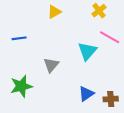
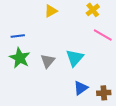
cyan triangle: (87, 51) -> (75, 58), moved
green star: (21, 86) -> (20, 58), moved, turned -30

